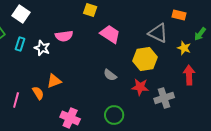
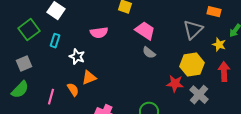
gray triangle: (158, 33) -> (193, 30), turned 50
white star: (42, 48) -> (77, 57), moved
yellow hexagon: (145, 59) -> (192, 65), moved
gray semicircle: (110, 75) -> (149, 53), moved
gray cross: (164, 98) -> (199, 95), turned -30

